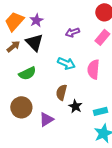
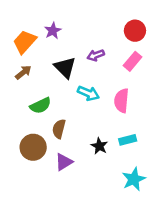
purple star: (36, 20) -> (53, 31), moved
black triangle: (34, 42) -> (65, 67), moved
brown semicircle: (61, 92) -> (59, 129), moved
cyan rectangle: (100, 111) -> (128, 140), moved

